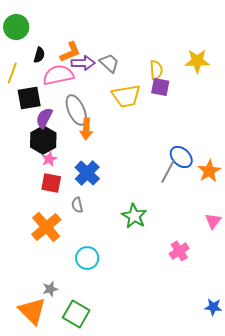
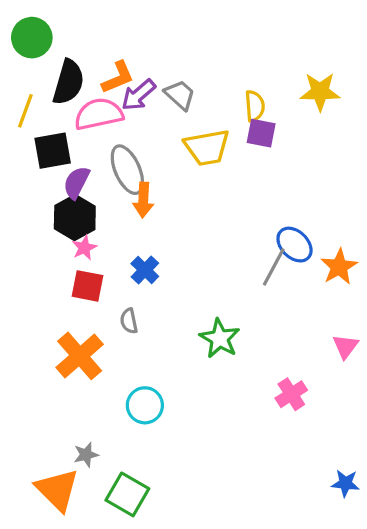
black semicircle: (39, 55) -> (68, 82), size x1.8
purple arrow: (83, 63) -> (138, 95), turned 140
blue cross: (87, 173) -> (145, 270), size x0.7

